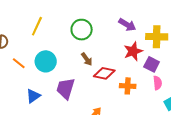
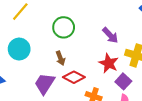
red star: (133, 51) -> (109, 63), turned 30
purple trapezoid: (66, 89) -> (45, 84), moved

